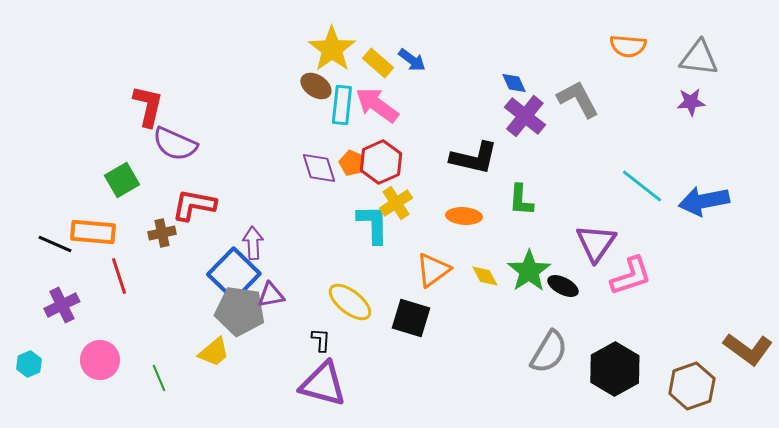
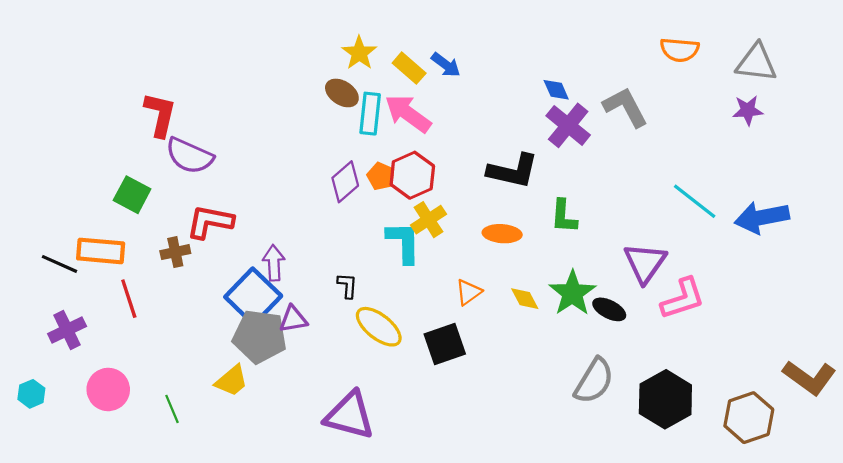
yellow star: (332, 49) -> (359, 53), size x0.7
purple diamond: (319, 168) -> (345, 182), turned 66
green square: (122, 180) -> (132, 195), turned -32
orange triangle: (433, 270) -> (469, 292), size x0.7
black square: (411, 318) -> (445, 344), turned -36
black L-shape: (321, 340) -> (347, 286), moved

